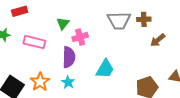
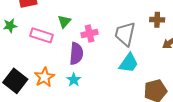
gray trapezoid: (119, 21) -> (125, 34), moved, turned 100
green triangle: (63, 24) -> (64, 21), moved
cyan trapezoid: (105, 69) -> (129, 63), moved

